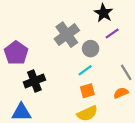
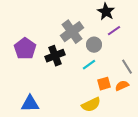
black cross: (34, 81) -> (55, 56), moved
orange square: (87, 91) -> (104, 84), moved

